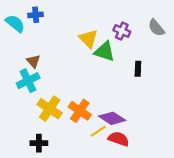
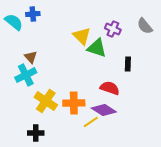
orange cross: (80, 111) -> (74, 103), turned -35
red semicircle: (119, 139) -> (110, 88), moved

